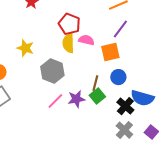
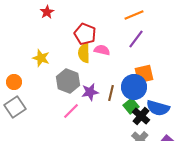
orange square: (110, 52) -> (144, 74), moved
blue circle: (118, 77) -> (134, 87), size x1.6
green square: (97, 96) -> (131, 106), moved
purple star: (76, 99) -> (90, 92), moved

